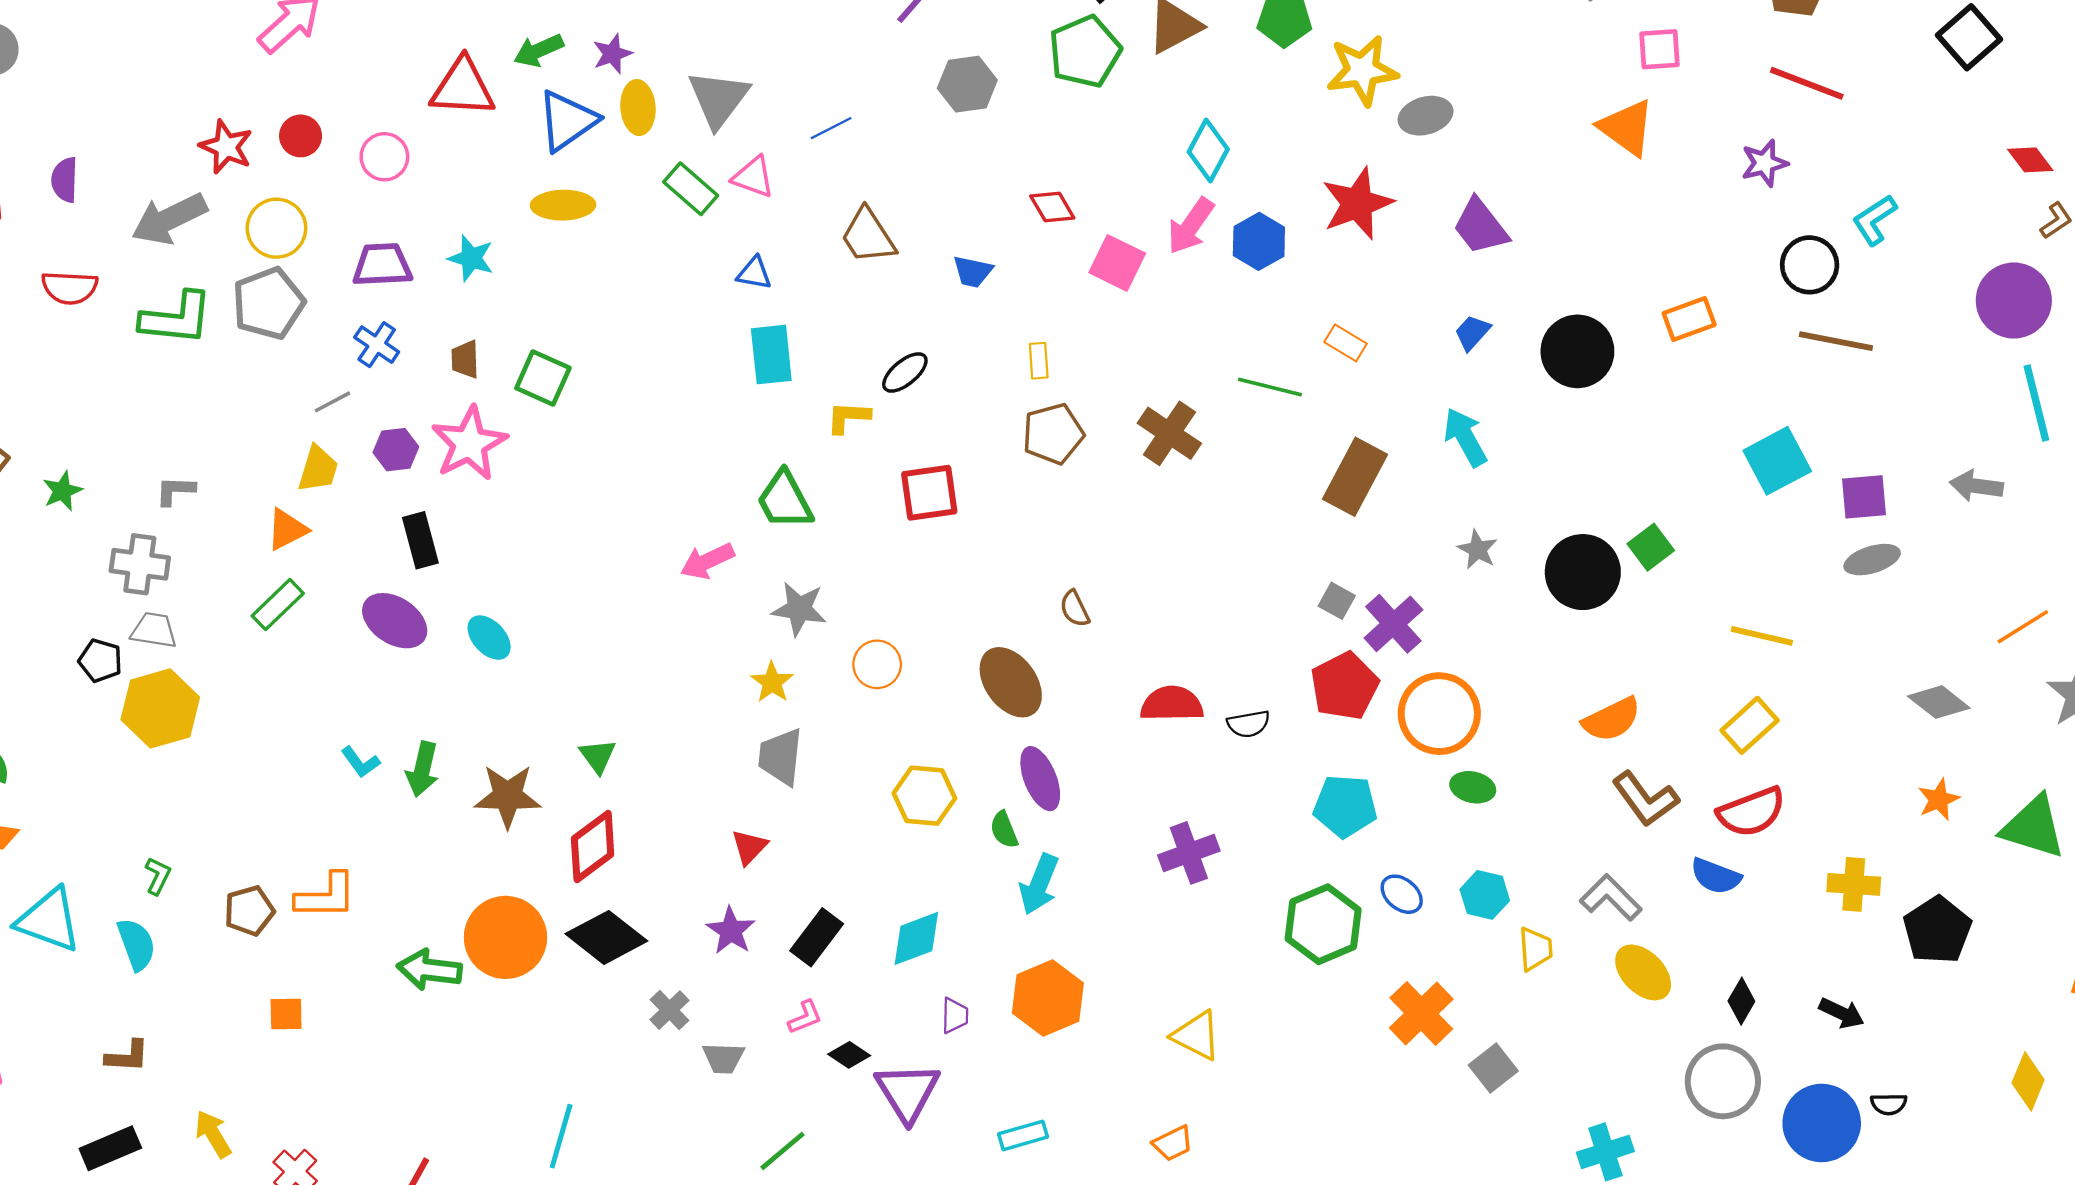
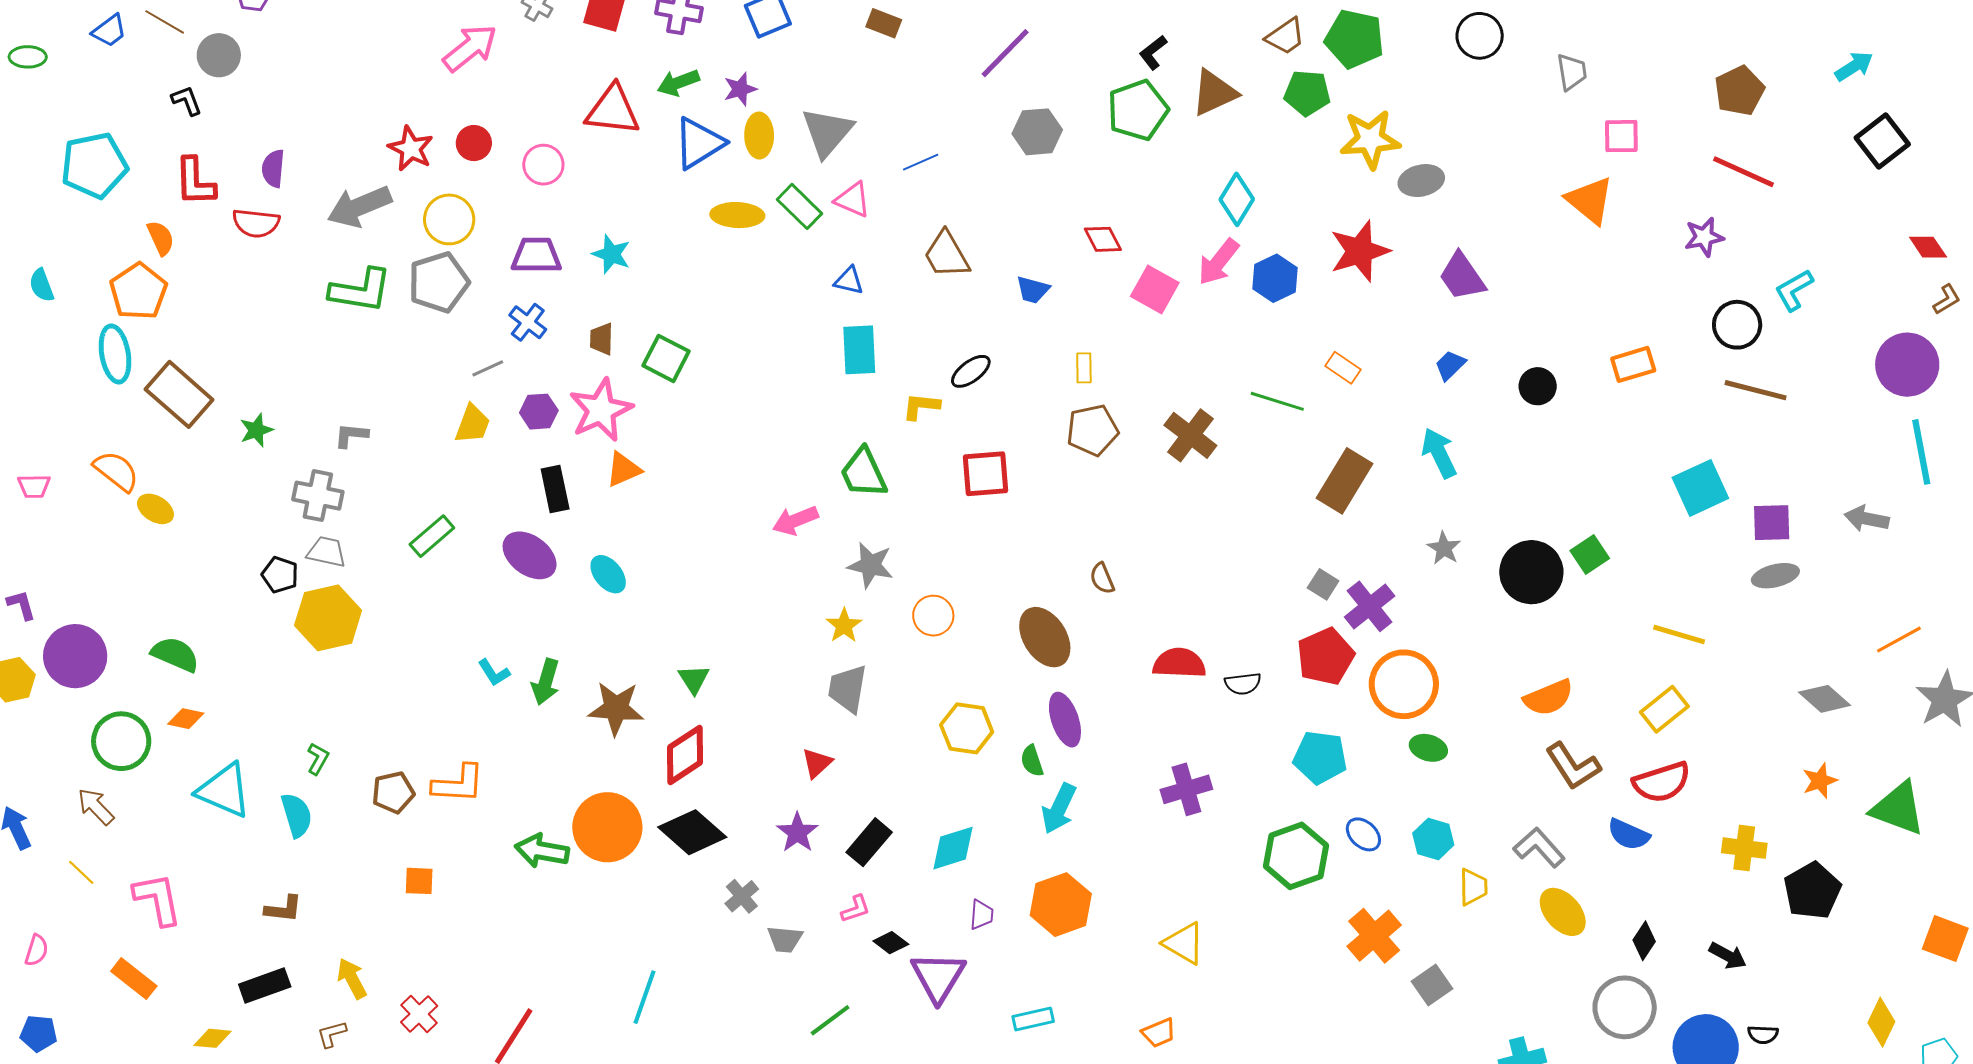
yellow ellipse: (563, 205) -> (737, 215), moved
red semicircle: (70, 288) -> (256, 223), moved
black circle: (1577, 351) -> (1538, 386), size x0.6
orange triangle: (287, 529) -> (624, 470), moved

